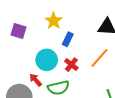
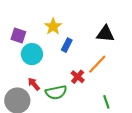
cyan circle: (47, 60) -> (32, 54), moved
red cross: (71, 65) -> (78, 77), moved

